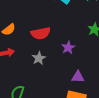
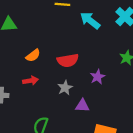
purple triangle: (78, 77) -> (82, 106), moved

